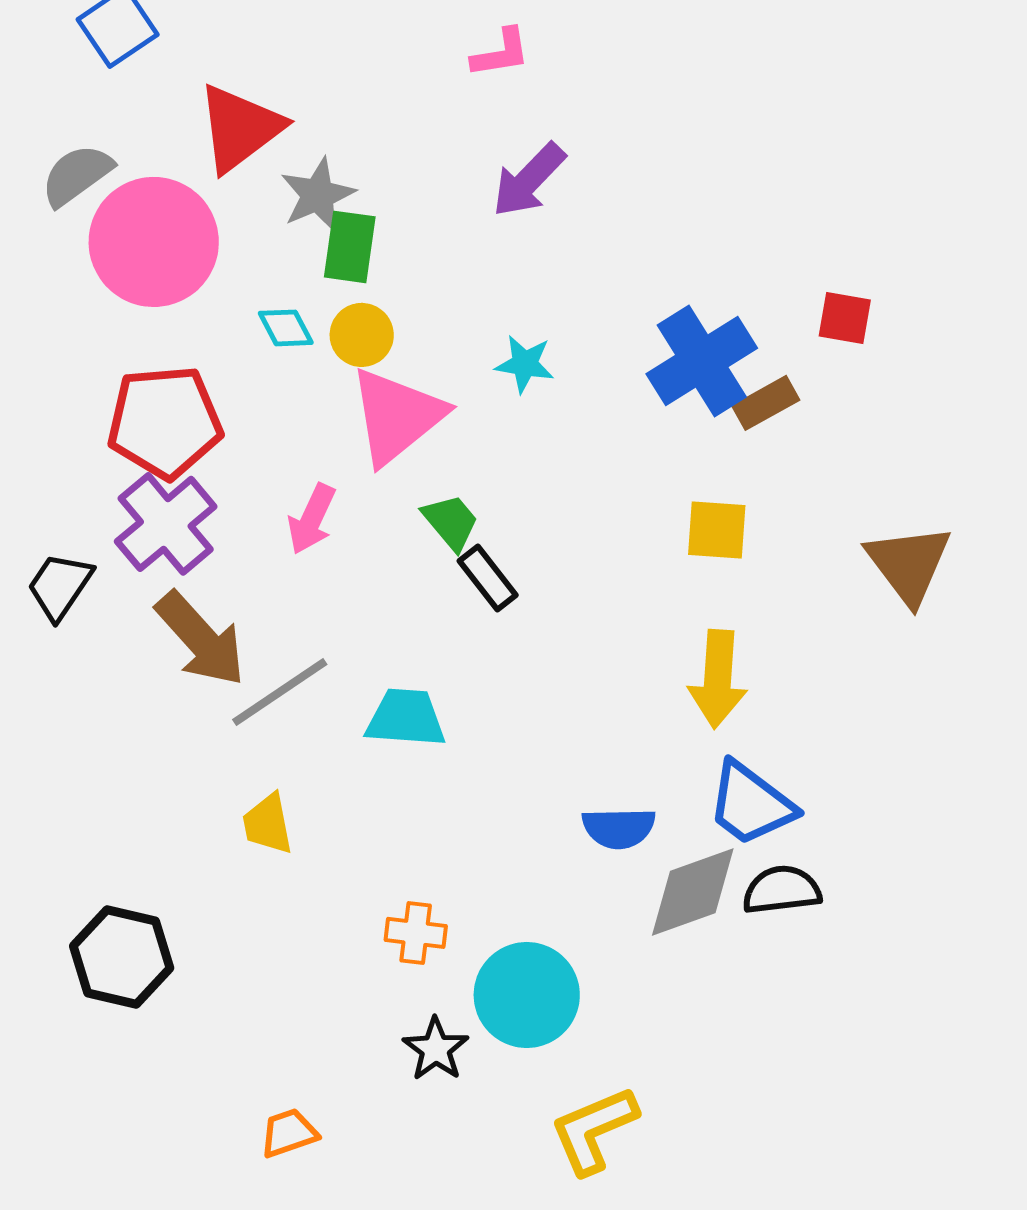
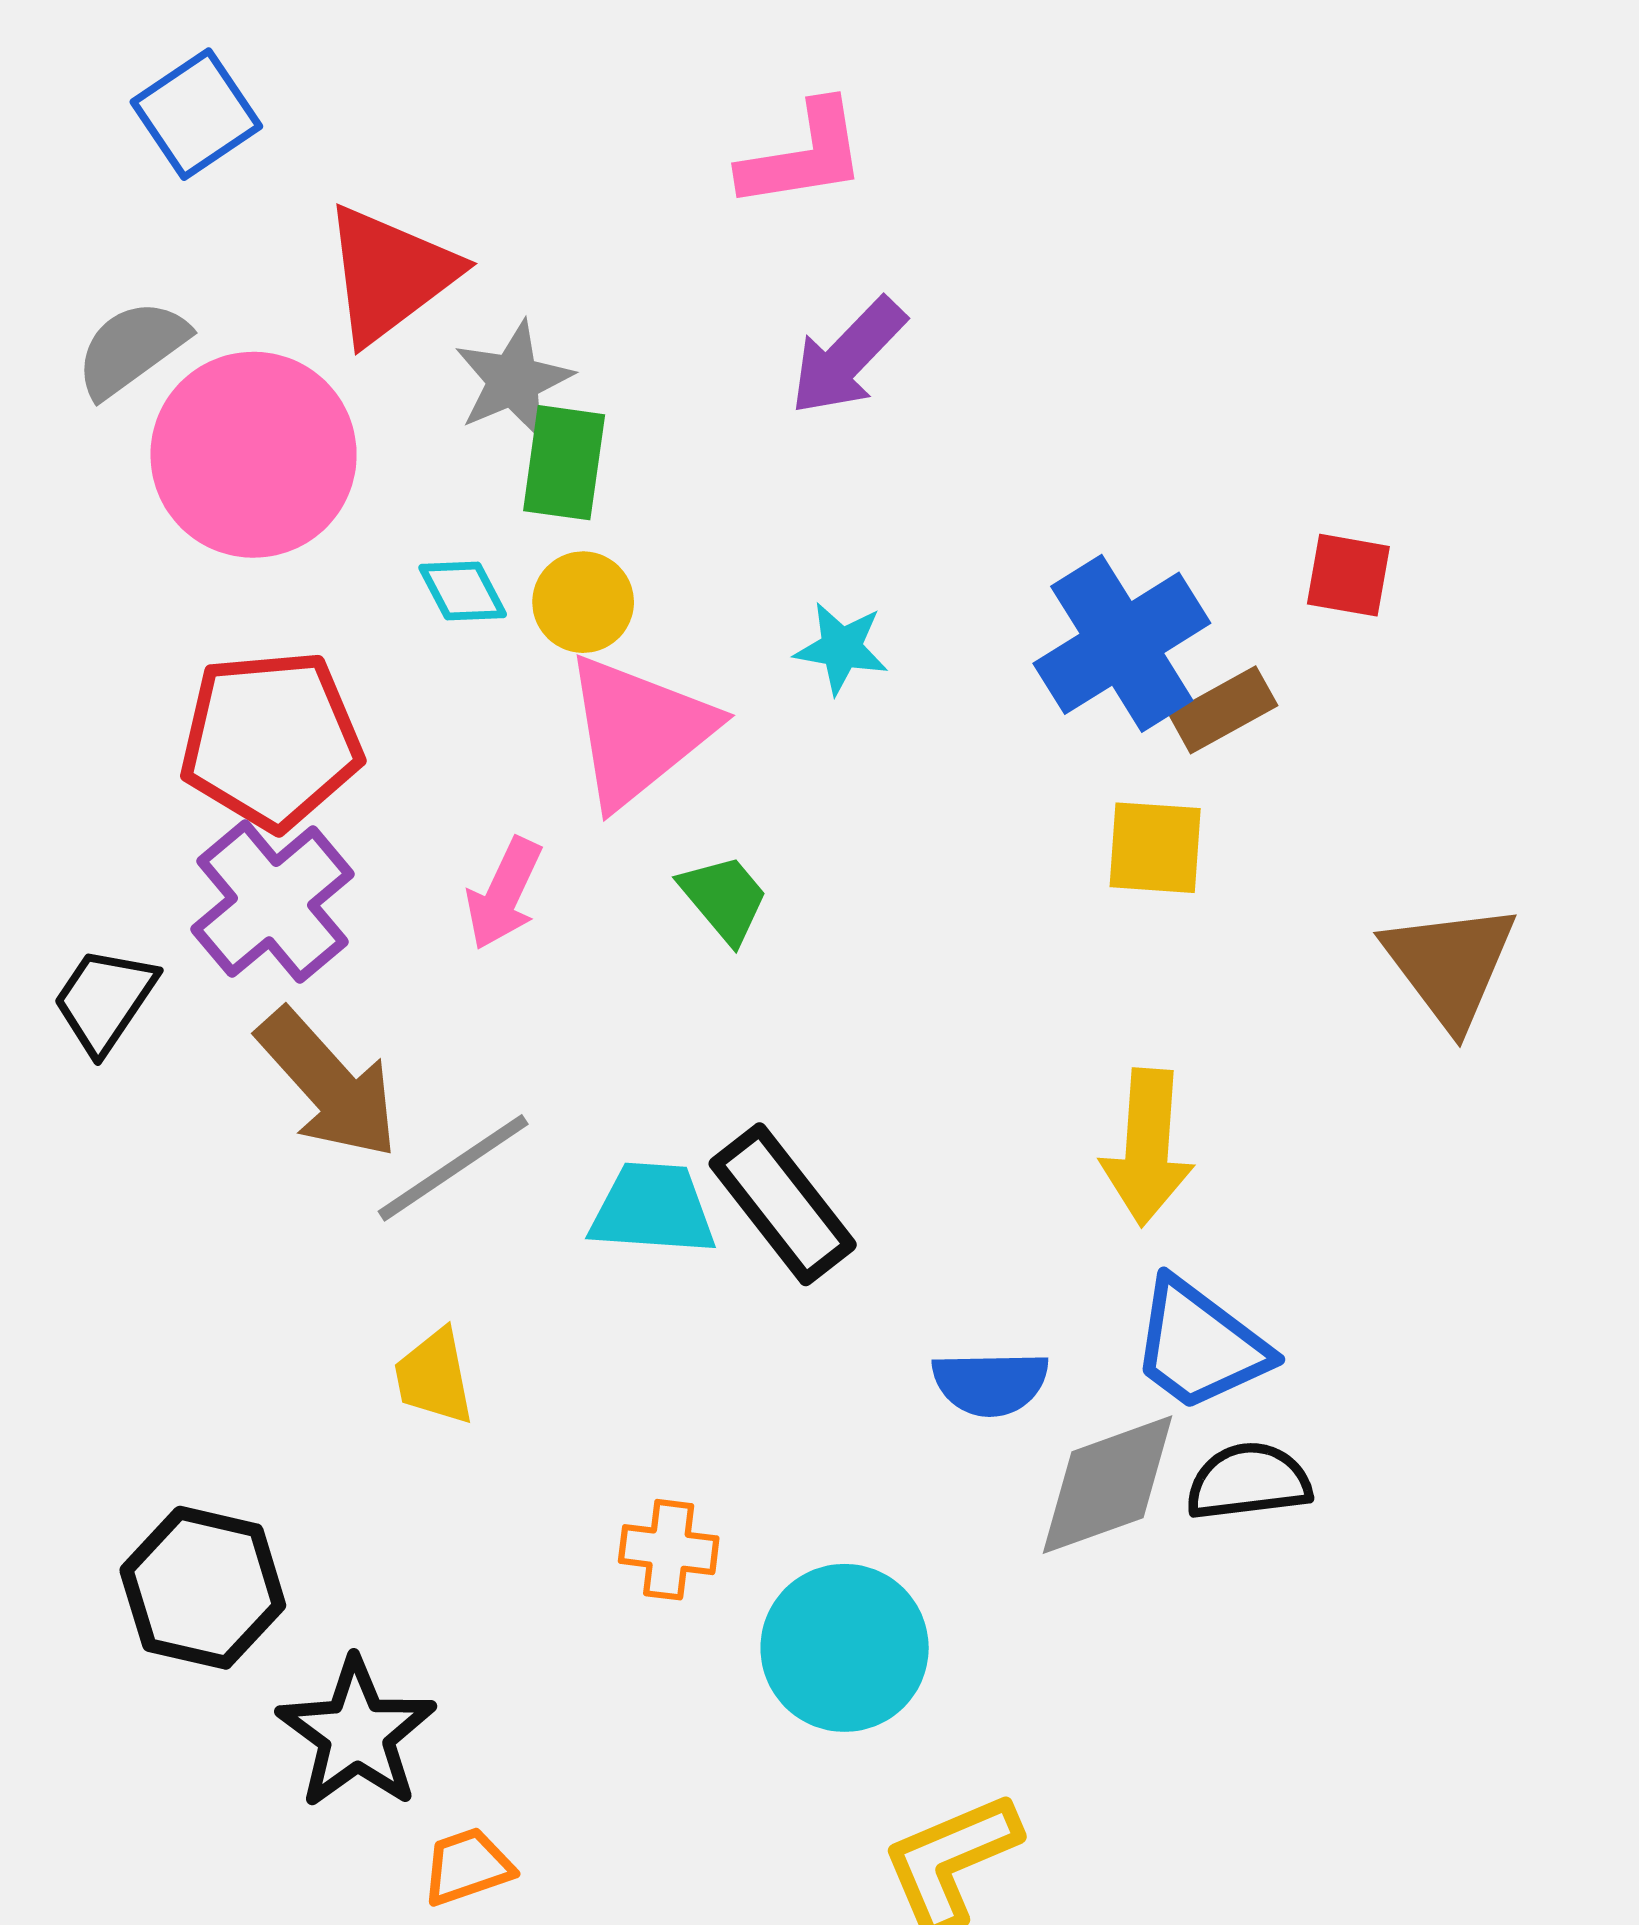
pink L-shape: (501, 53) -> (803, 155), size x1.4
yellow square: (717, 530) -> (1155, 848), moved
black rectangle: (488, 578) -> (783, 1204), moved, size x1.5
black star: (436, 1049) -> (357, 1733), moved, size x1.5

